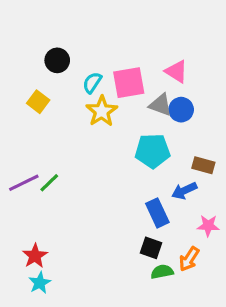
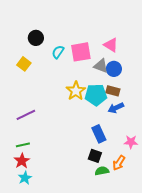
yellow star: (102, 111) -> (76, 91), moved
brown rectangle: (203, 165) -> (113, 91), moved
purple line: (24, 183) -> (26, 115), moved
green line: (49, 183) -> (23, 145), moved, turned 32
blue arrow: (184, 191) -> (116, 108), moved

